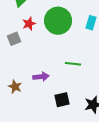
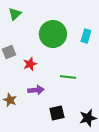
red star: (29, 24) -> (30, 64), moved

